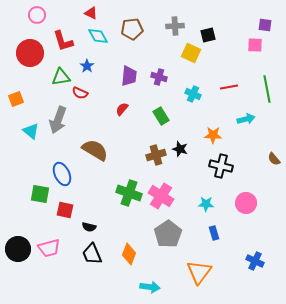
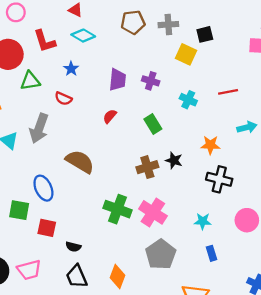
brown pentagon: (132, 29) -> (133, 22), moved
cyan diamond: (98, 36) -> (83, 36), turned -30
green triangle: (61, 77) -> (30, 81), moved

